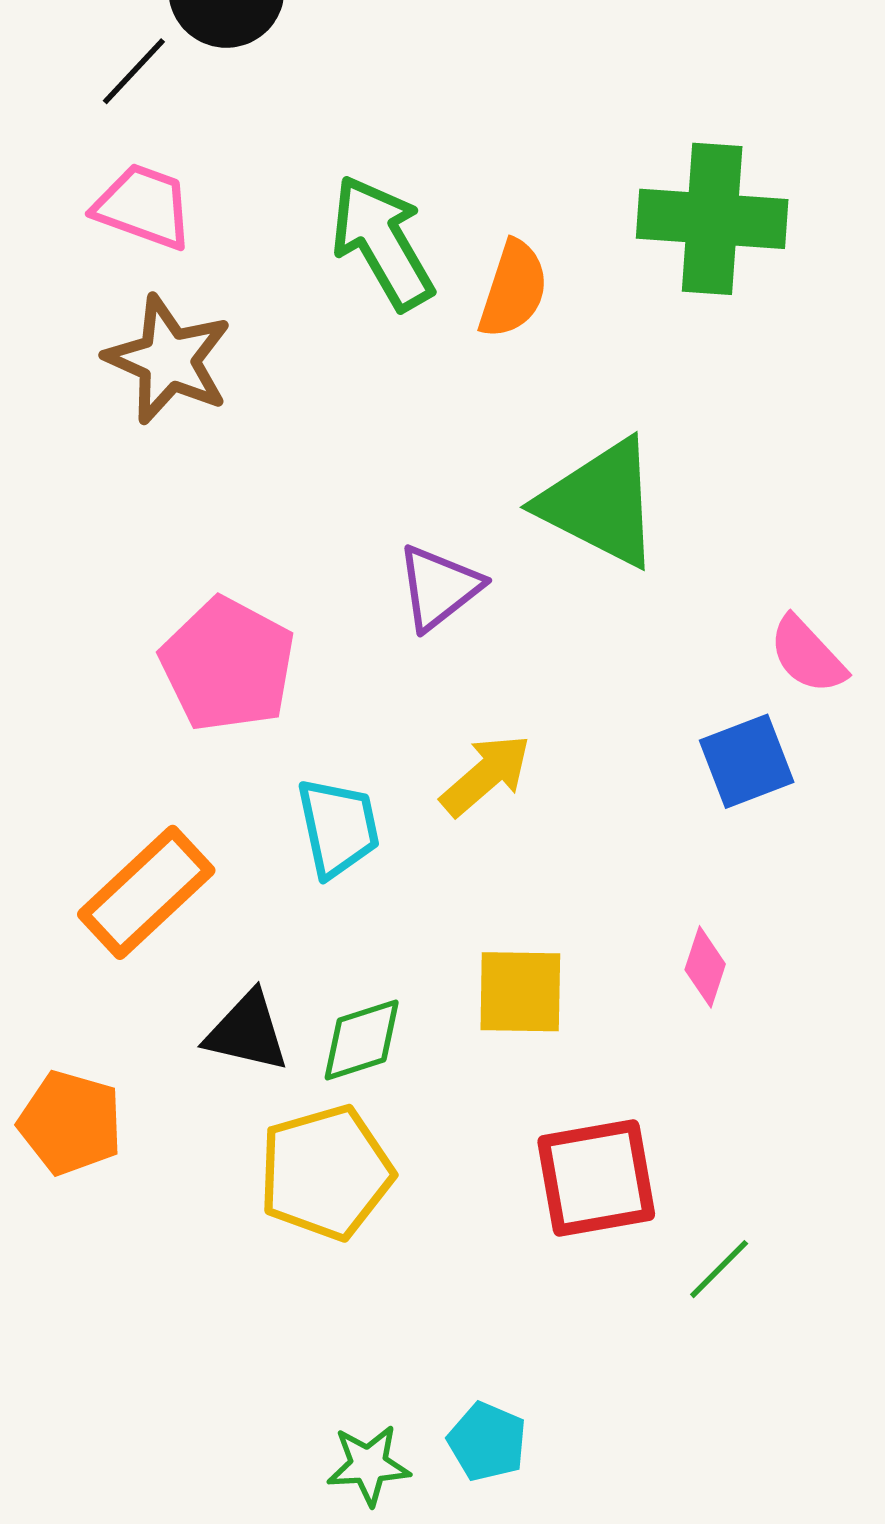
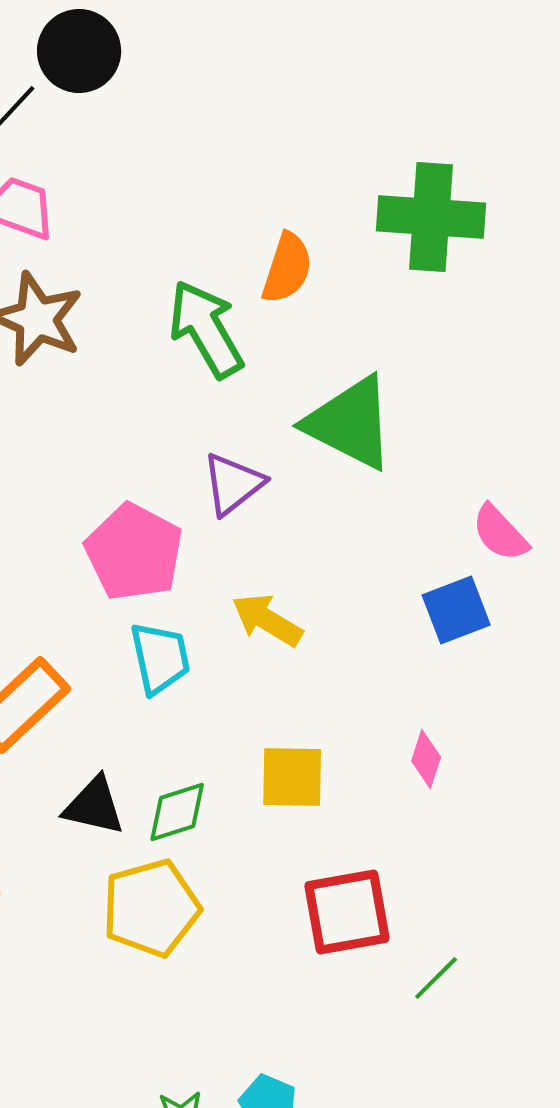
green arrow: (382, 242) -> (206, 329), moved
pink pentagon: (228, 665) -> (134, 552), moved
yellow arrow: (486, 775) -> (267, 620), turned -108

